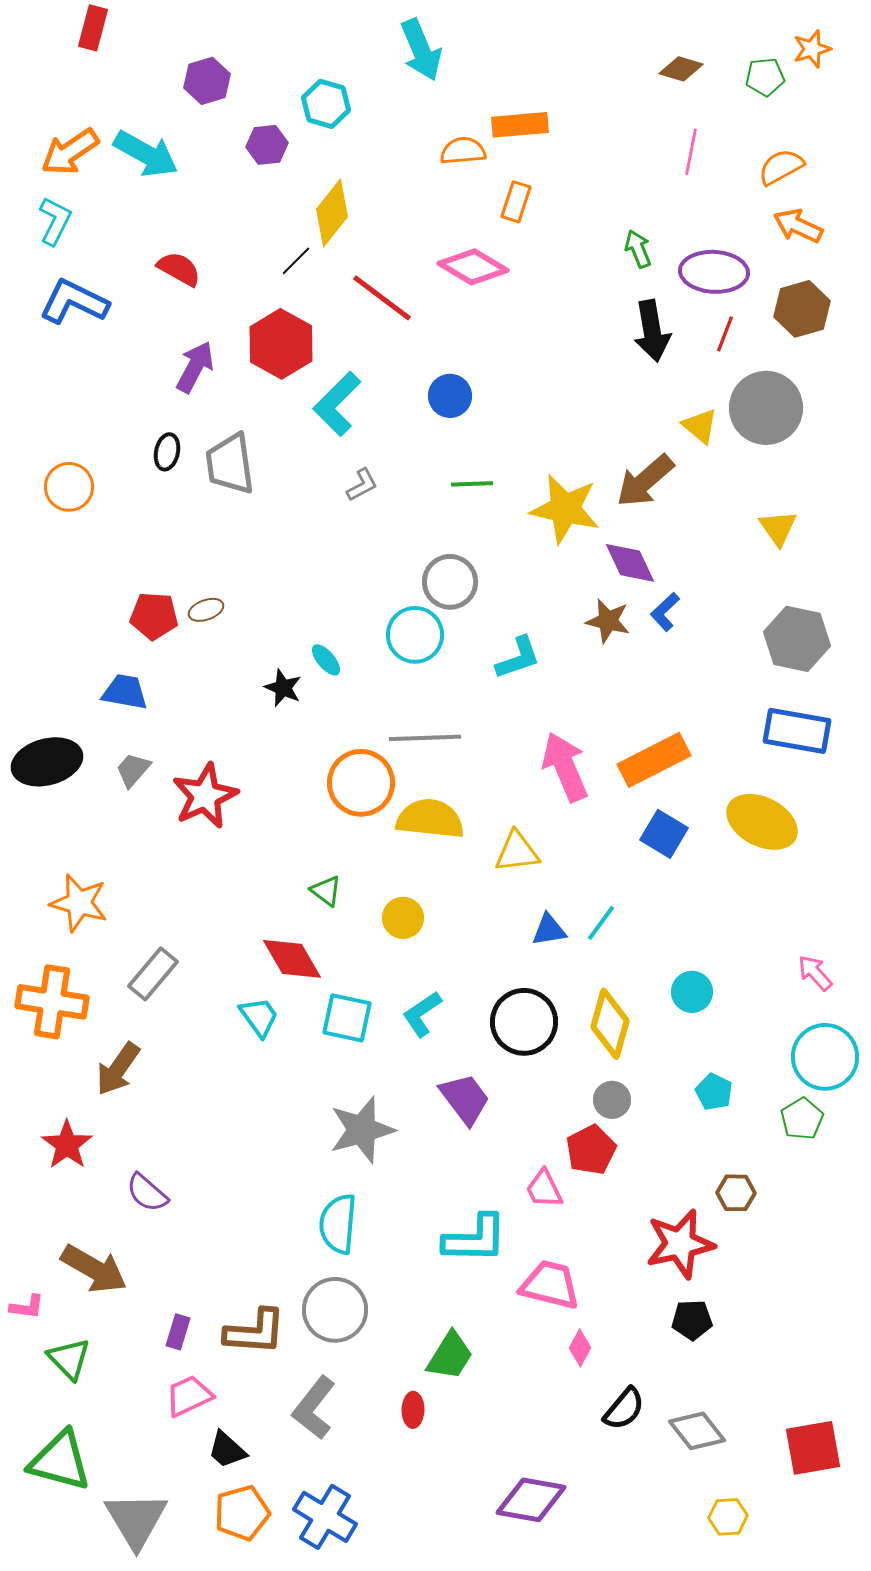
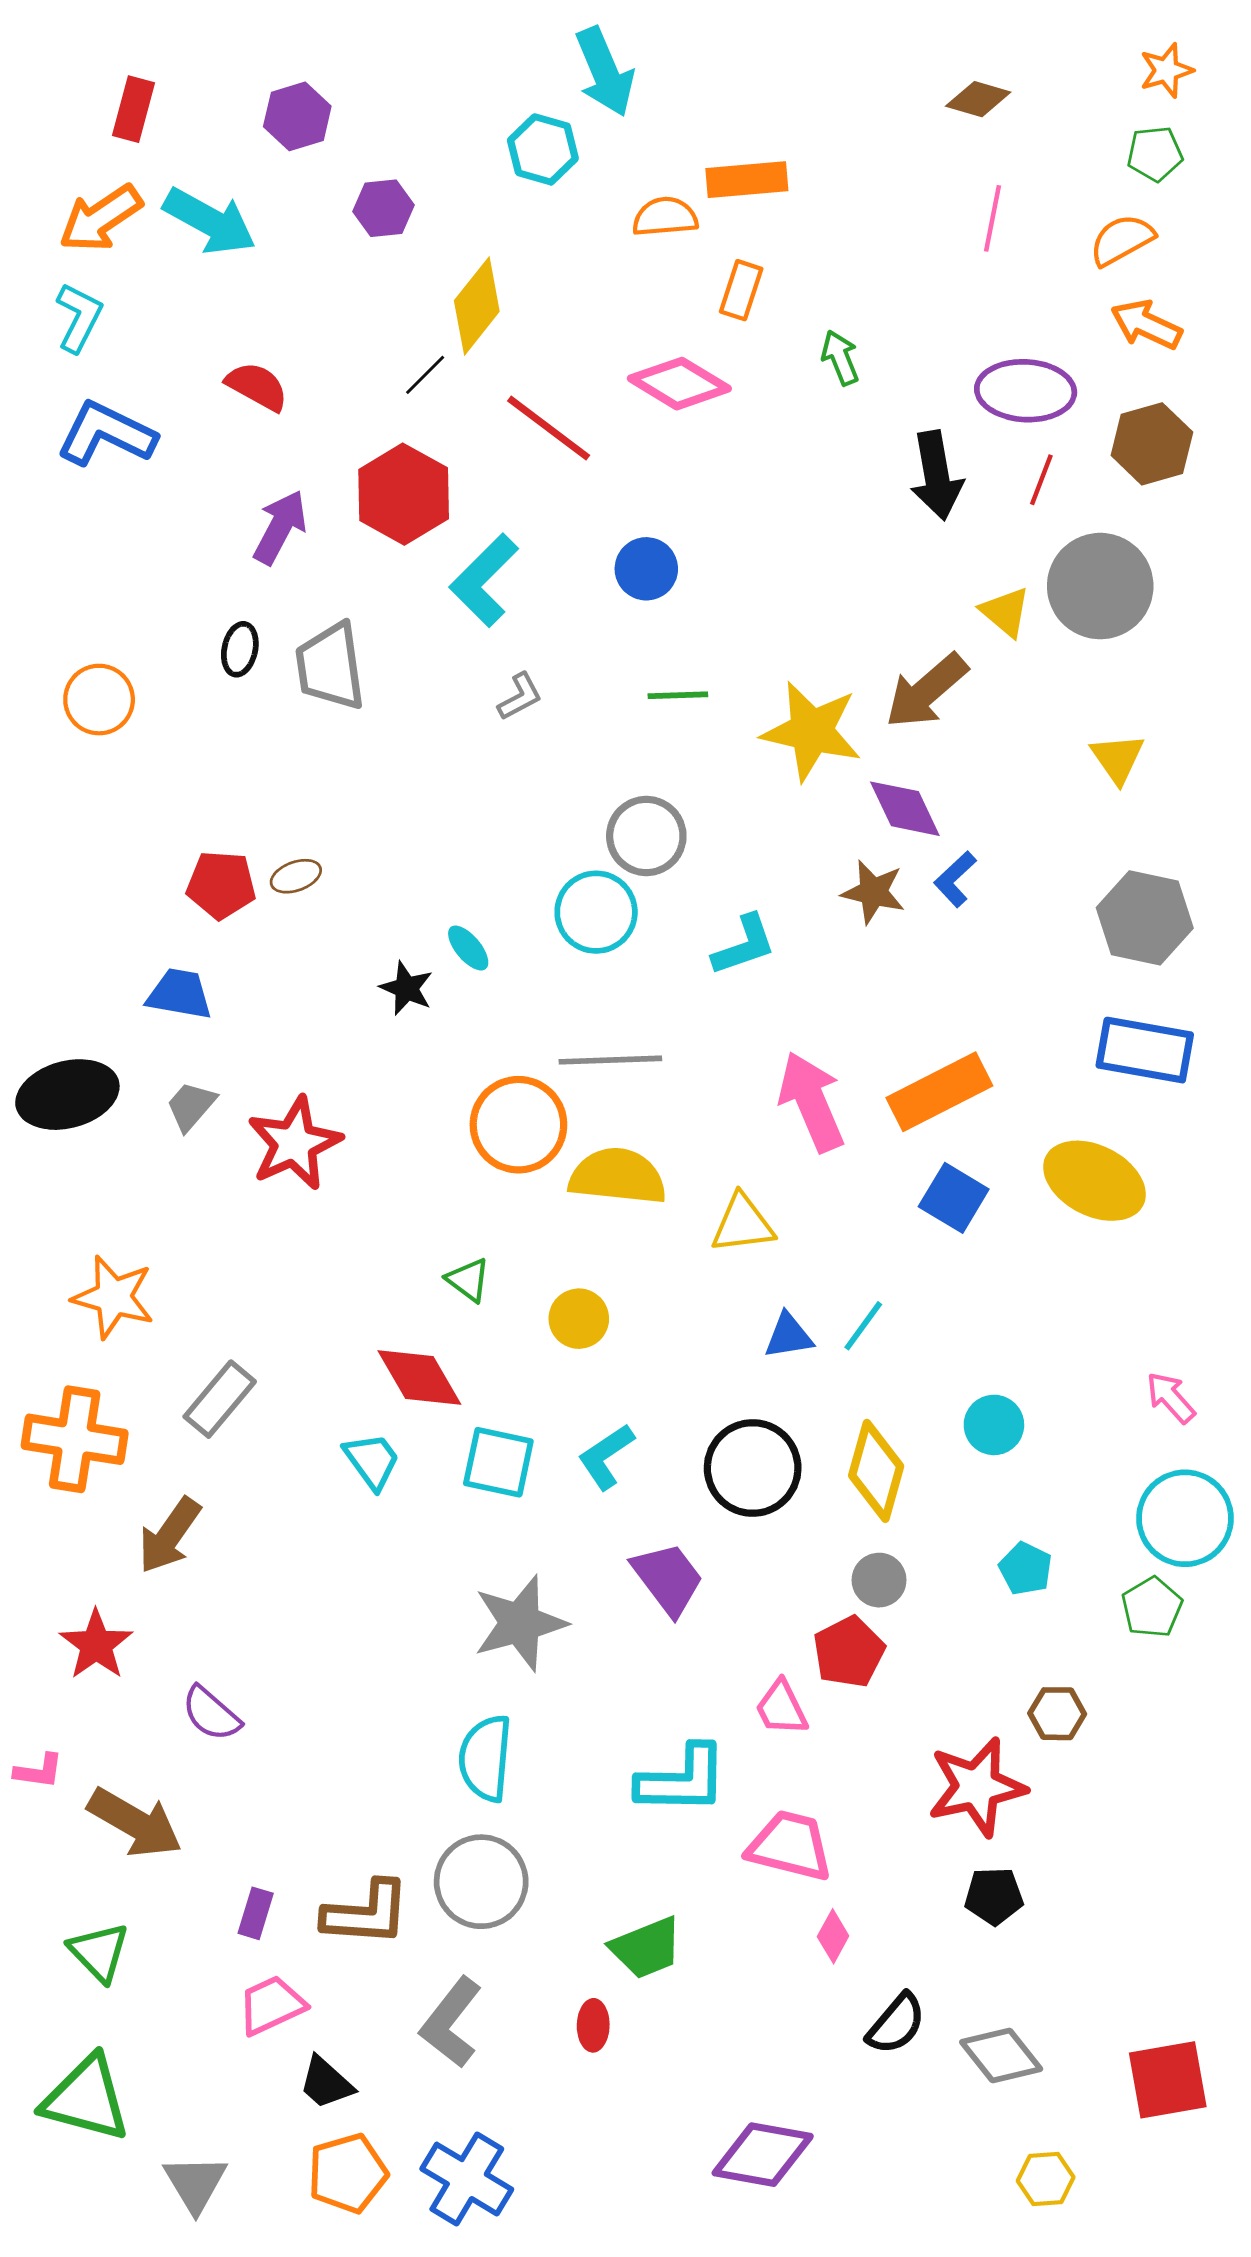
red rectangle: (93, 28) -> (134, 109), moved
green pentagon: (765, 77) -> (1155, 154), moved
cyan hexagon: (326, 104) -> (543, 149), moved
green arrow: (638, 249) -> (840, 358), moved
pink L-shape: (27, 1307) -> (39, 1771), moved
green trapezoid: (450, 1356) -> (646, 1948), turned 36
gray triangle: (136, 1520) -> (195, 2183), size x0.7

